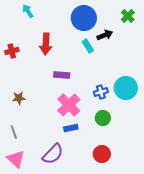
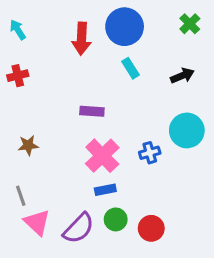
cyan arrow: (28, 11) -> (18, 30), moved
black arrow: (105, 35) -> (182, 76), moved
red arrow: (46, 44) -> (82, 39), moved
blue cross: (101, 92) -> (150, 153), moved
green circle: (103, 118) -> (116, 219), moved
pink triangle: (16, 159) -> (37, 222), moved

